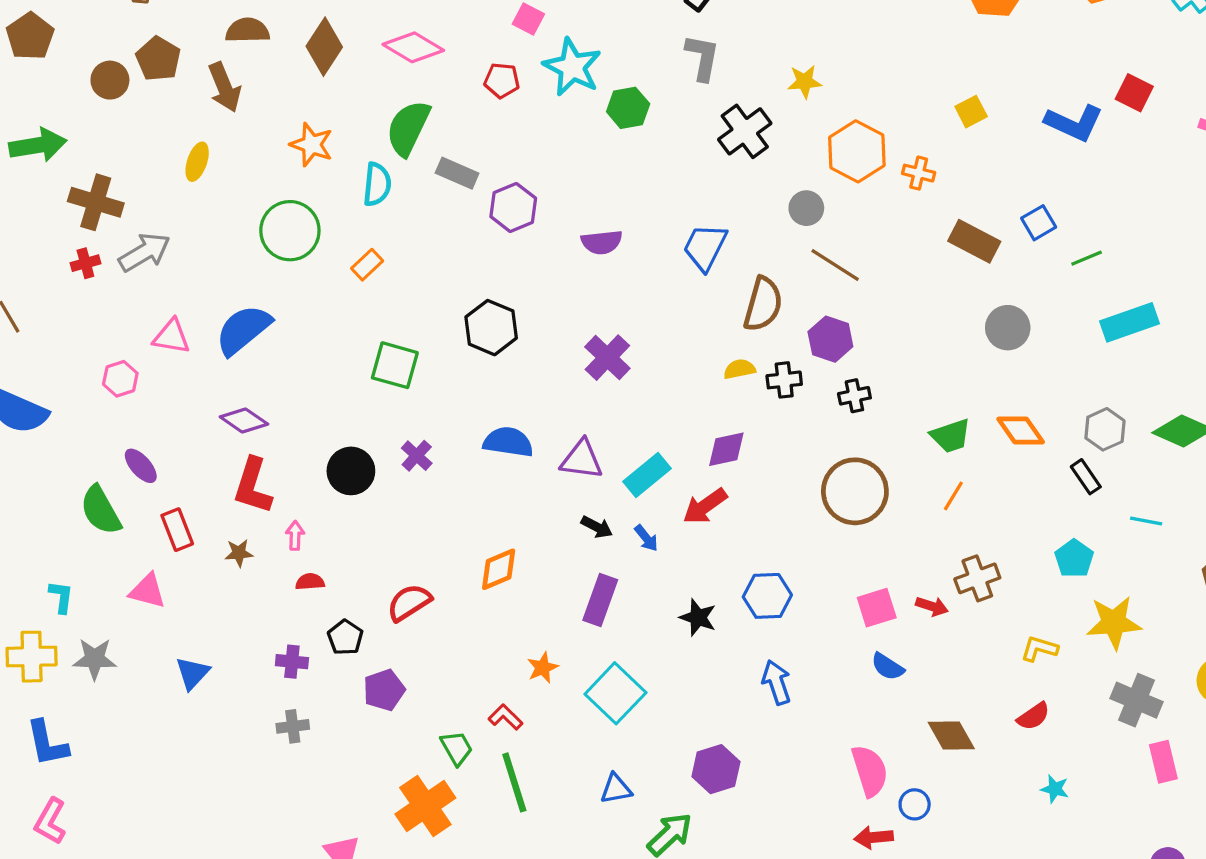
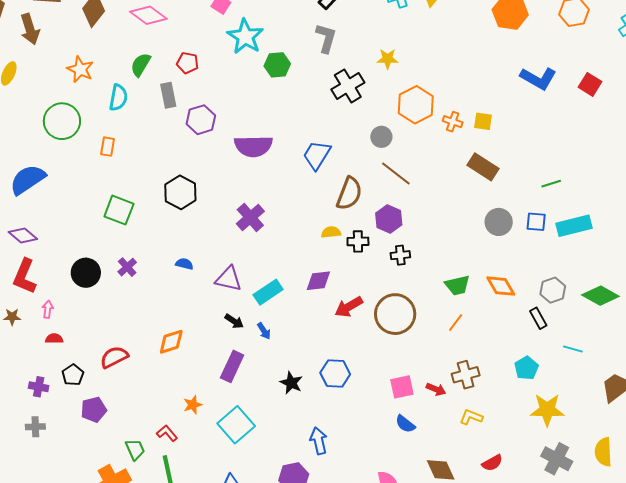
red pentagon: (502, 80) -> (187, 63), moved
yellow square: (971, 112) -> (483, 121), moved, turned 30
blue L-shape: (1074, 123) -> (538, 78), moved
green semicircle: (408, 128) -> (141, 65), size x0.7
gray rectangle: (457, 173) -> (168, 95), turned 50
blue square: (1039, 223) -> (536, 222), moved, turned 30
purple semicircle: (602, 242) -> (253, 146), size x1.5
orange rectangle: (367, 265) -> (108, 147), turned -42
blue semicircle: (508, 442) -> (184, 264), size x0.6
red arrow: (705, 506) -> (349, 307), moved
yellow L-shape: (1039, 649) -> (471, 417), moved
blue arrow: (776, 682) -> (319, 441), moved

